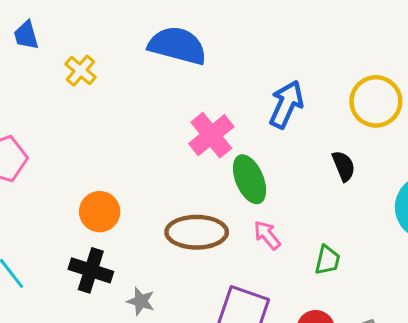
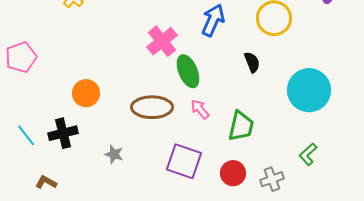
green trapezoid: (327, 260) -> (241, 126), size x1.5
black cross: (91, 270) -> (63, 133), moved, turned -32

